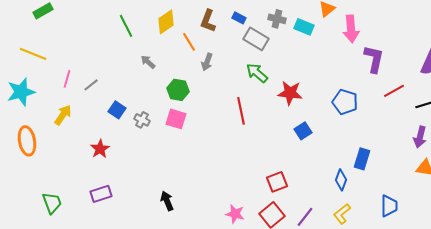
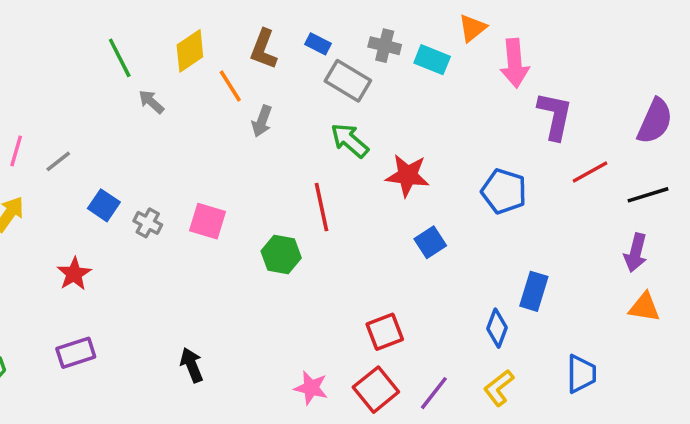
gray arrow: (148, 62) -> (151, 102), moved
green hexagon: (178, 90) -> (281, 254), moved

